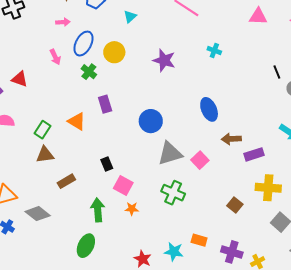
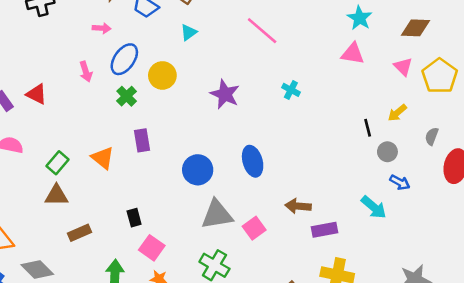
blue ellipse: (209, 109) -> (253, 161), moved

